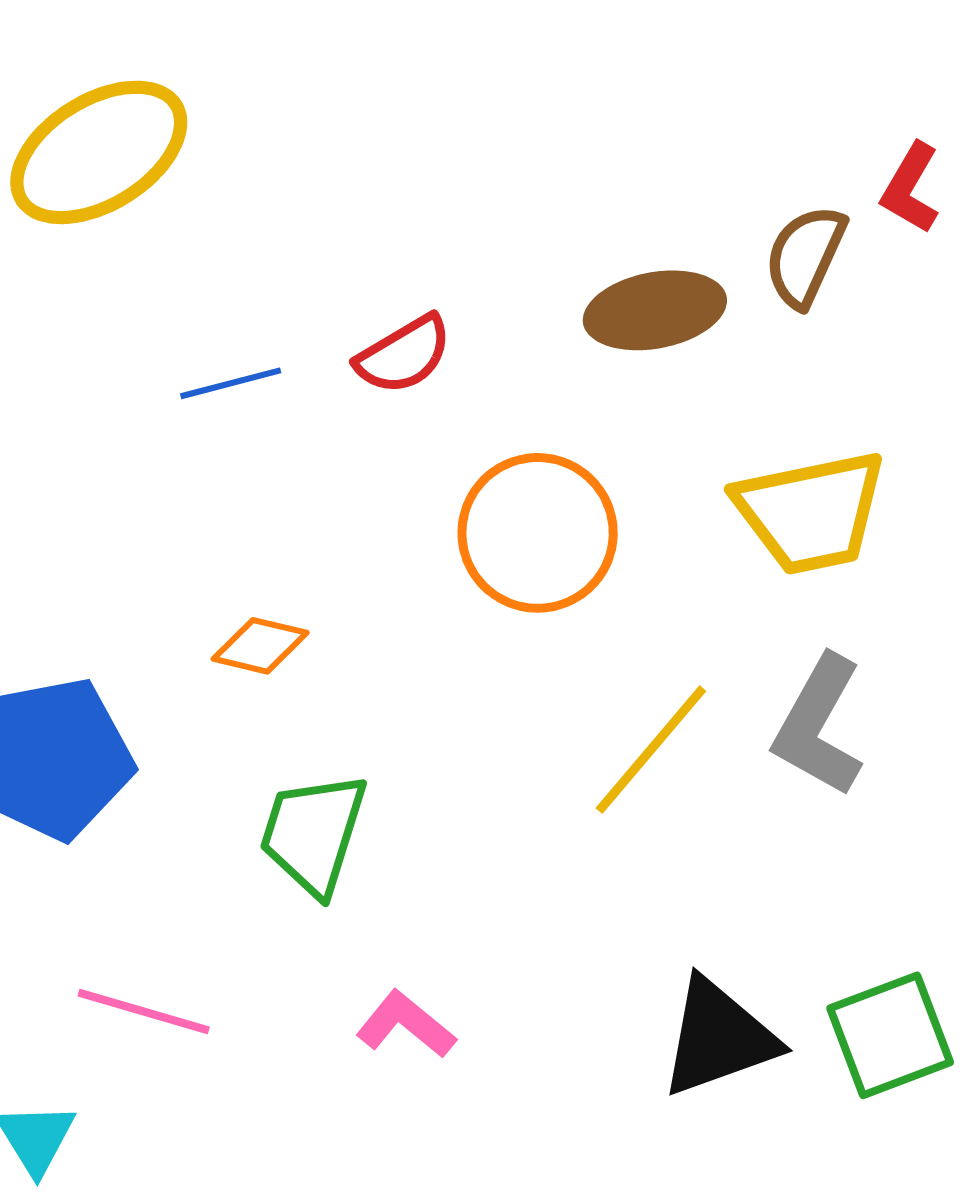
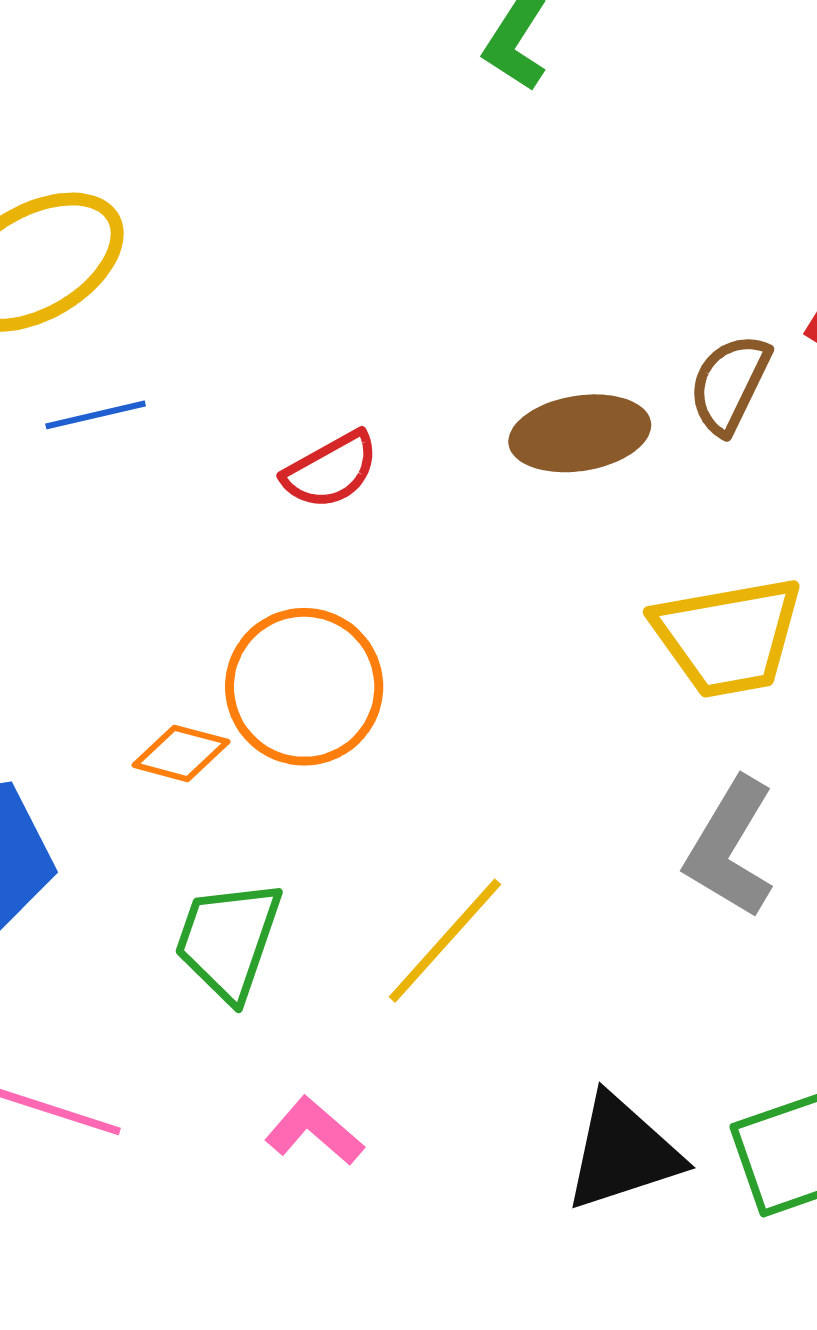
blue line: (231, 383) -> (96, 415), moved
orange circle: (538, 533) -> (304, 687), moved
yellow line: (651, 750) -> (445, 941), moved

